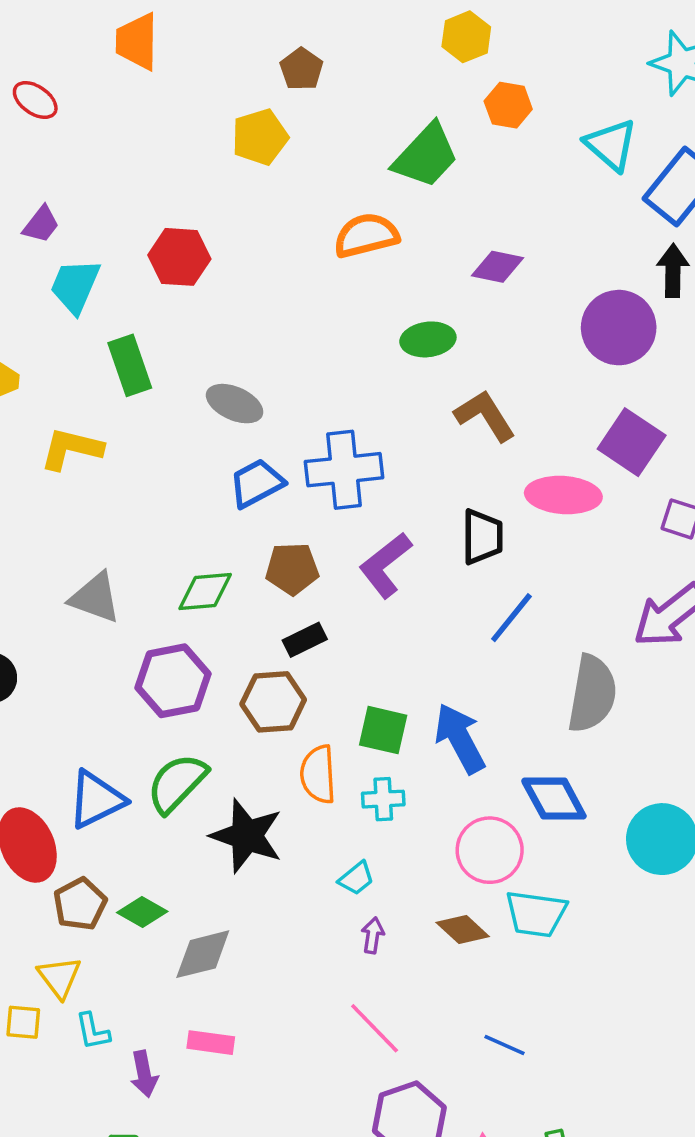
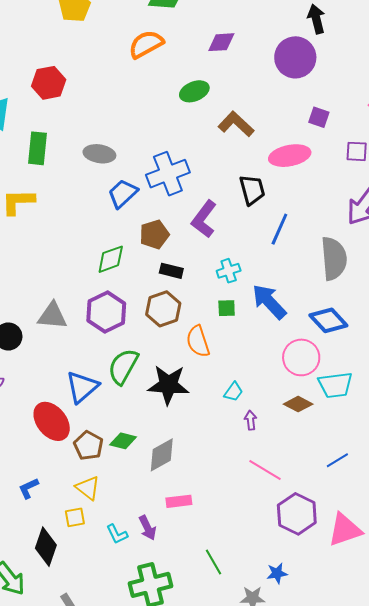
green rectangle: (130, 365) -> (37, 148), turned 40
purple square: (632, 442) -> (319, 117), size x0.6
gray triangle: (95, 598) -> (52, 316), moved
black rectangle: (305, 640) -> (171, 271), turned 55
green square: (383, 730) -> (227, 308), size x0.7
cyan cross: (383, 799) -> (229, 271), moved
cyan L-shape: (93, 1031) -> (117, 534), moved
blue line: (504, 1045) -> (337, 460), turned -40

